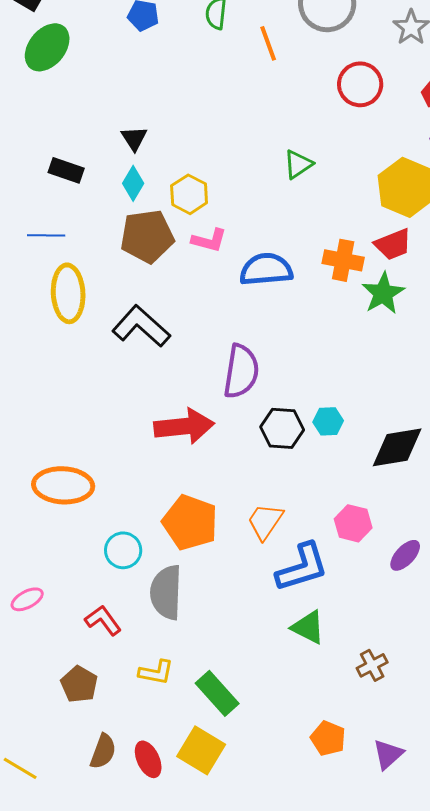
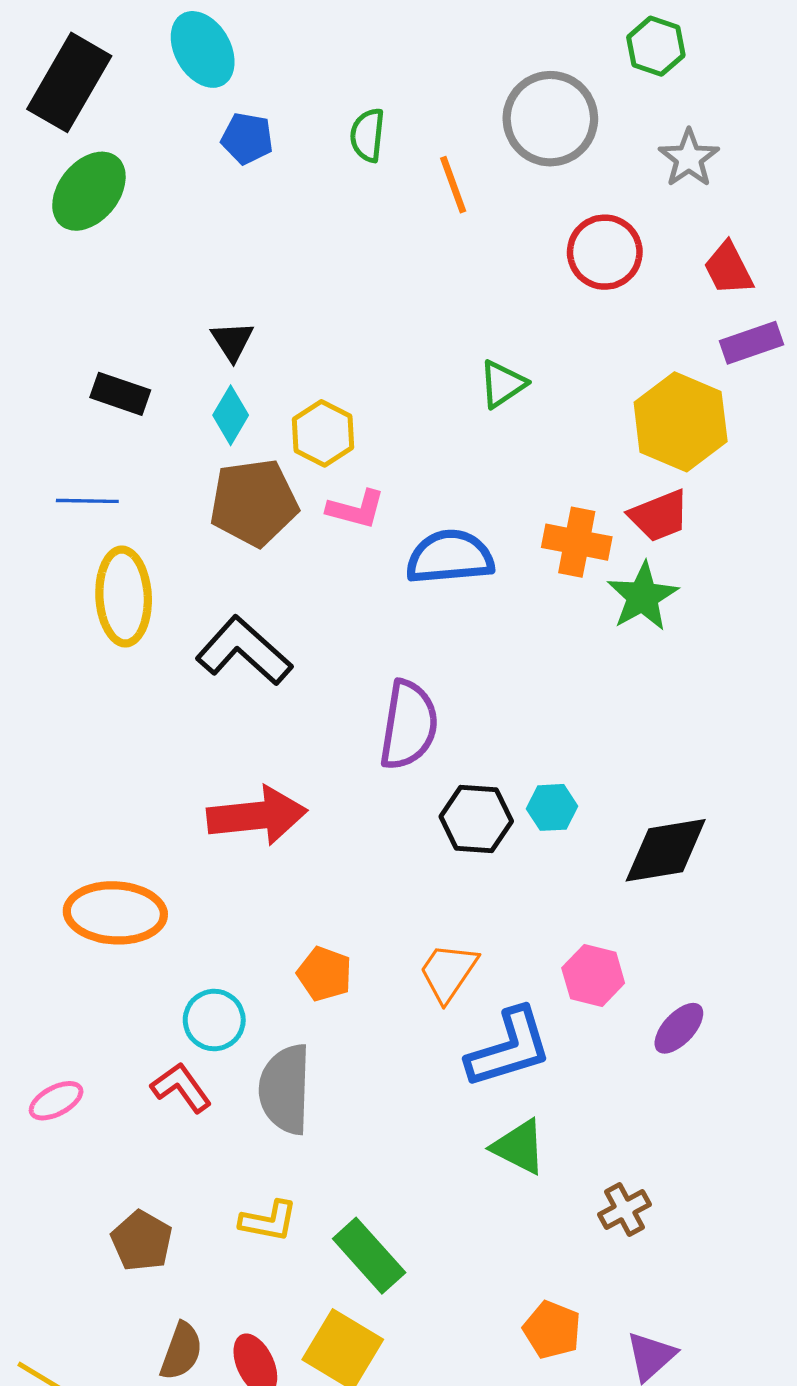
red arrow: (184, 426) -> (257, 816), moved
orange pentagon: (190, 522) -> (325, 974), size x0.6
red L-shape: (103, 620) -> (181, 1088), moved

